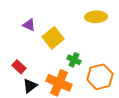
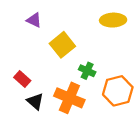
purple triangle: (29, 25) -> (34, 20), moved
black triangle: (30, 86) -> (35, 101), turned -42

